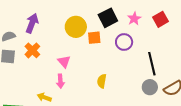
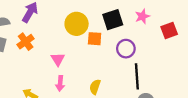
pink star: (134, 19) -> (142, 16), moved
black line: (152, 64) -> (137, 76), moved
pink arrow: (60, 81) -> (60, 83), moved

